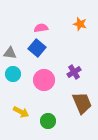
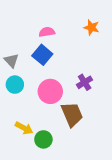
gray triangle: (10, 53) -> (11, 61), turned 40
brown trapezoid: (82, 103) -> (72, 114), moved
green circle: (48, 121) -> (43, 139), moved

